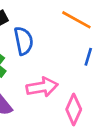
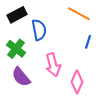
pink arrow: (42, 87) -> (53, 65), turned 85

